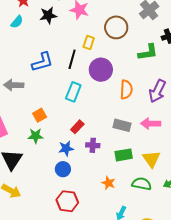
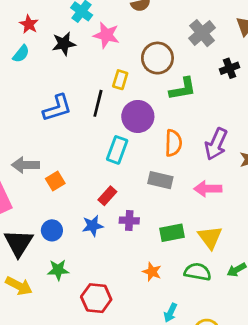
green L-shape: (148, 52) -> (183, 89), moved
gray arrow: (14, 85) -> (25, 165), moved
cyan rectangle: (73, 92) -> (117, 150), moved
gray rectangle: (122, 125) -> (160, 180), moved
green star: (36, 136) -> (58, 270), moved
blue circle: (63, 169) -> (52, 230), moved

